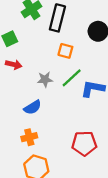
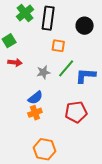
orange cross: (29, 137) -> (35, 113), moved
red pentagon: (84, 143) -> (76, 112), moved

